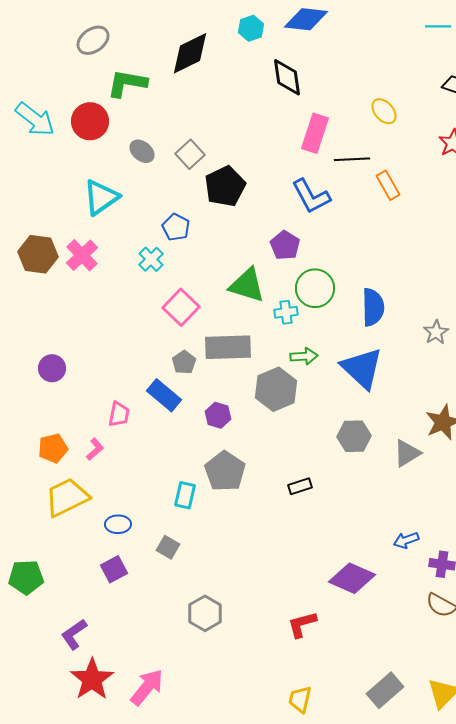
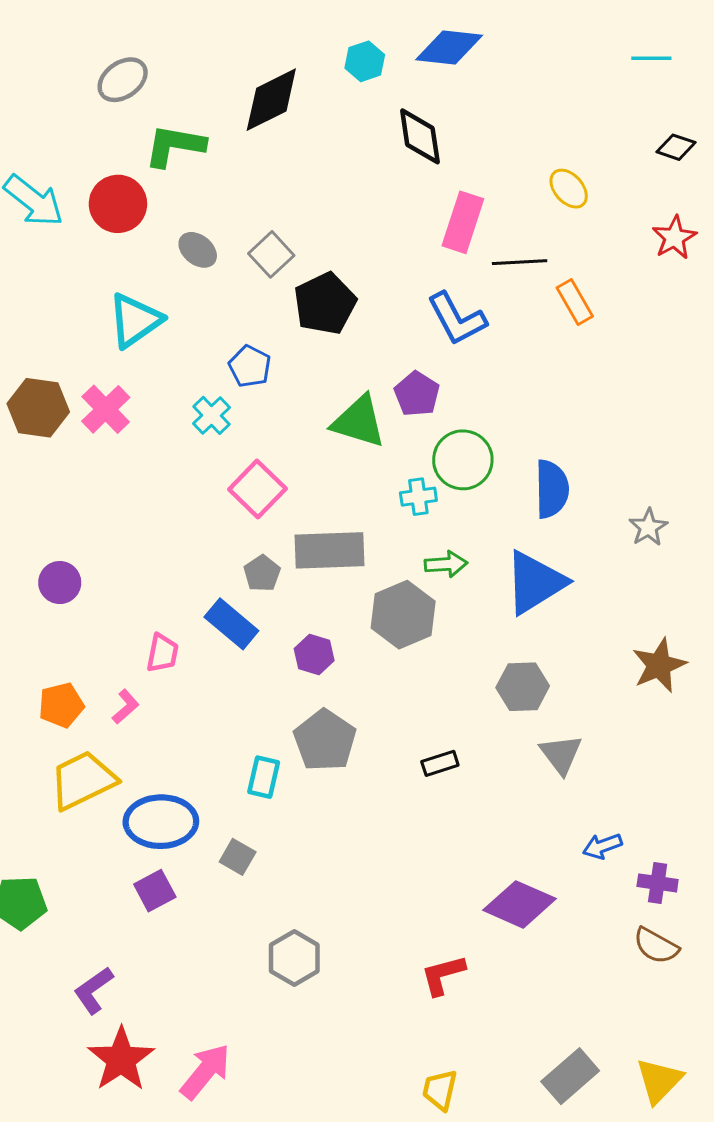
green triangle: (247, 285) -> (359, 422), moved
blue triangle: (362, 368) -> (535, 583), turned 45
gray triangle: (407, 453) -> (561, 754), moved, turned -36
blue ellipse: (118, 524) -> (161, 822), size x1.8

